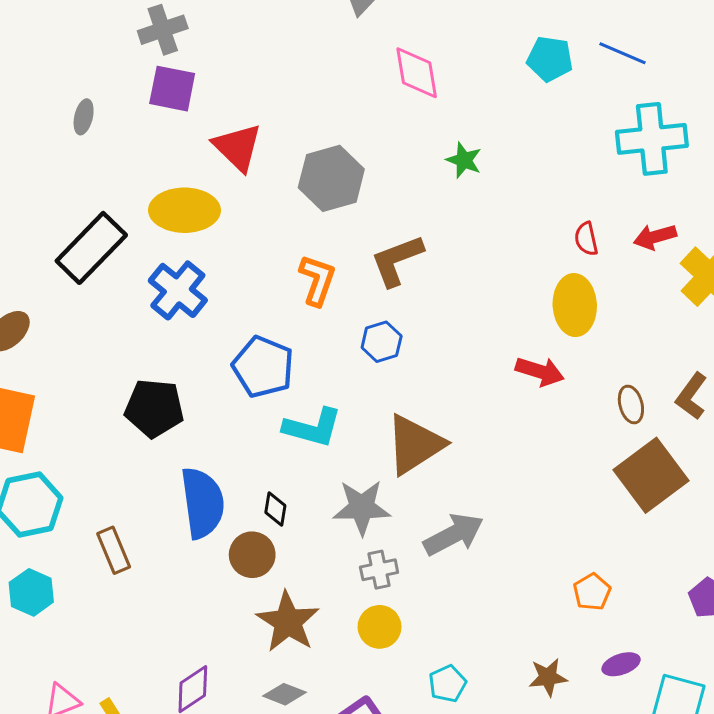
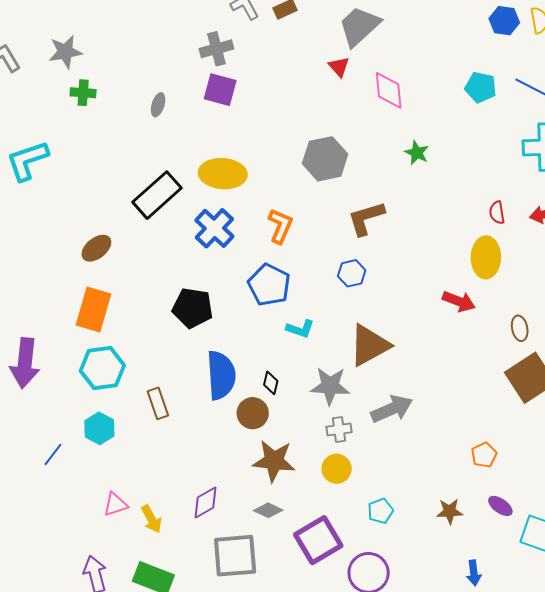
red triangle: (237, 147) -> (339, 67), moved, size x0.6
orange L-shape: (317, 280) -> (280, 226), moved
cyan L-shape: (313, 428) -> (300, 329), size x0.7
brown star: (288, 622) -> (274, 461), turned -30
purple ellipse: (621, 664) -> (500, 506), turned 50

